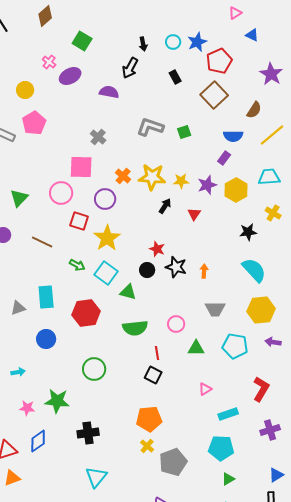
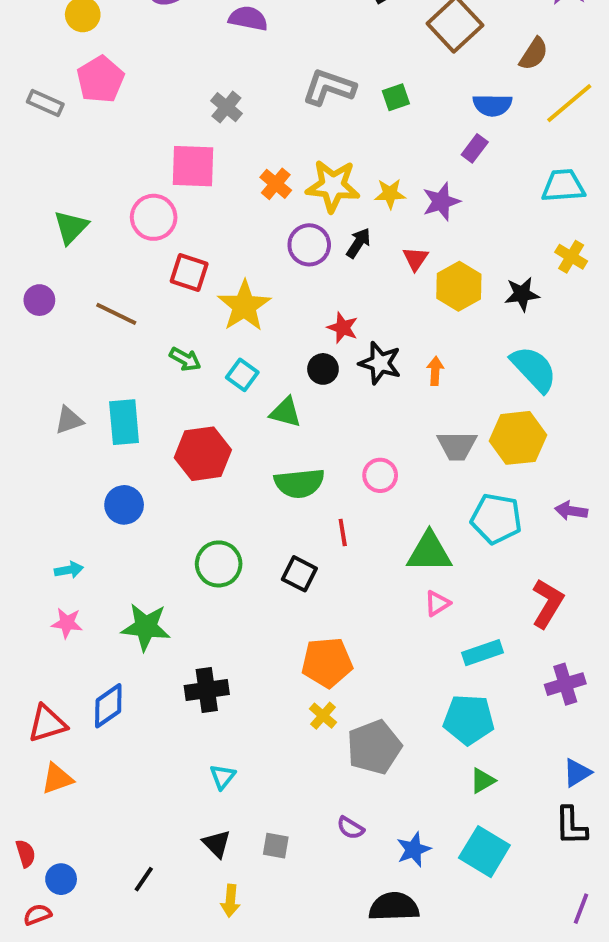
yellow hexagon: (236, 190) -> (459, 286), moved
purple circle: (105, 199) -> (309, 245), moved
cyan square: (106, 273) -> (242, 375), size x0.7
gray triangle: (18, 308) -> (69, 420), moved
yellow hexagon: (261, 310) -> (518, 438), moved
green triangle: (196, 348) -> (429, 552), moved, size x1.4
black square: (153, 375) -> (299, 574), moved
pink star: (27, 408) -> (67, 623), moved
cyan triangle: (96, 477) -> (223, 777), size x0.6

